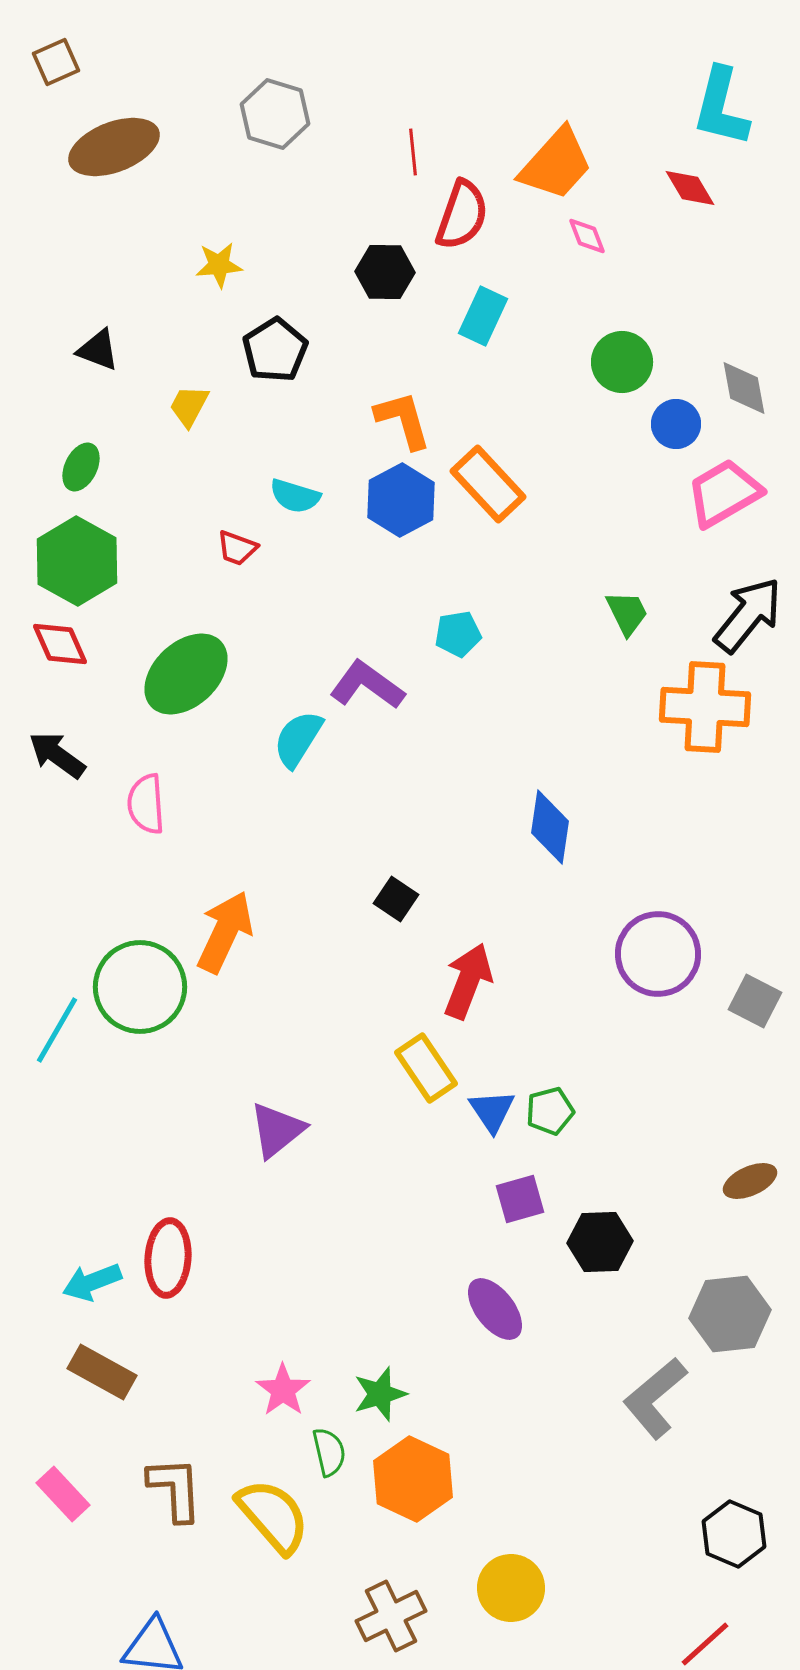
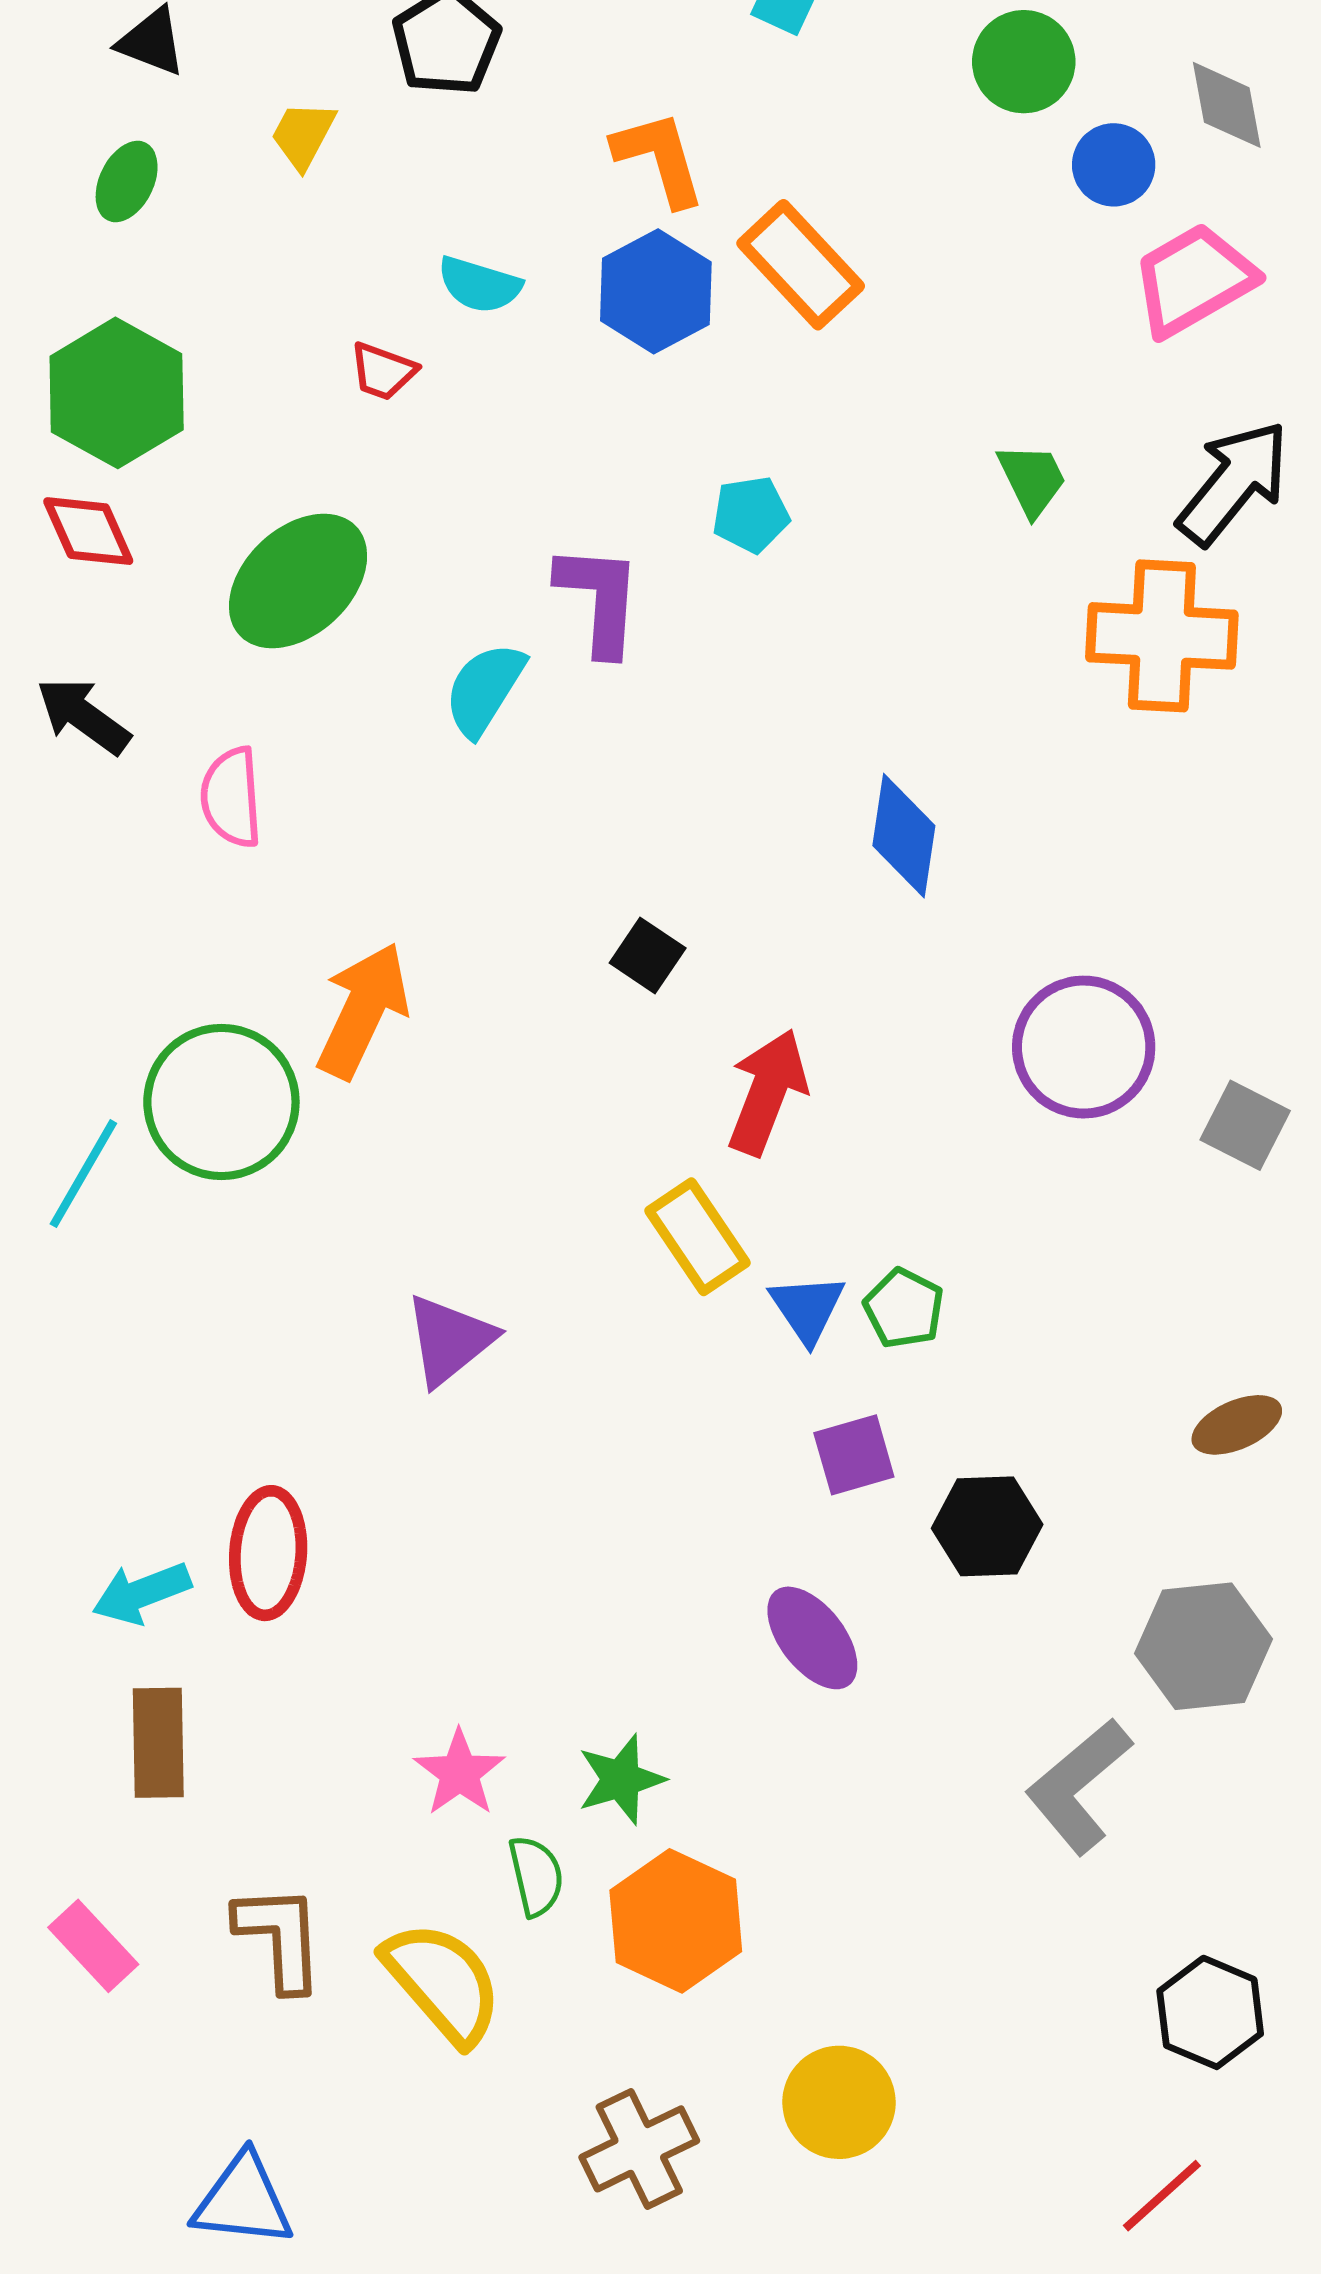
green ellipse: (81, 467) -> (127, 182), moved
purple L-shape: (367, 685) -> (599, 599), turned 58
green pentagon: (550, 1111) -> (904, 1308), turned -30
brown rectangle: (102, 1372) -> (158, 1743), turned 60

